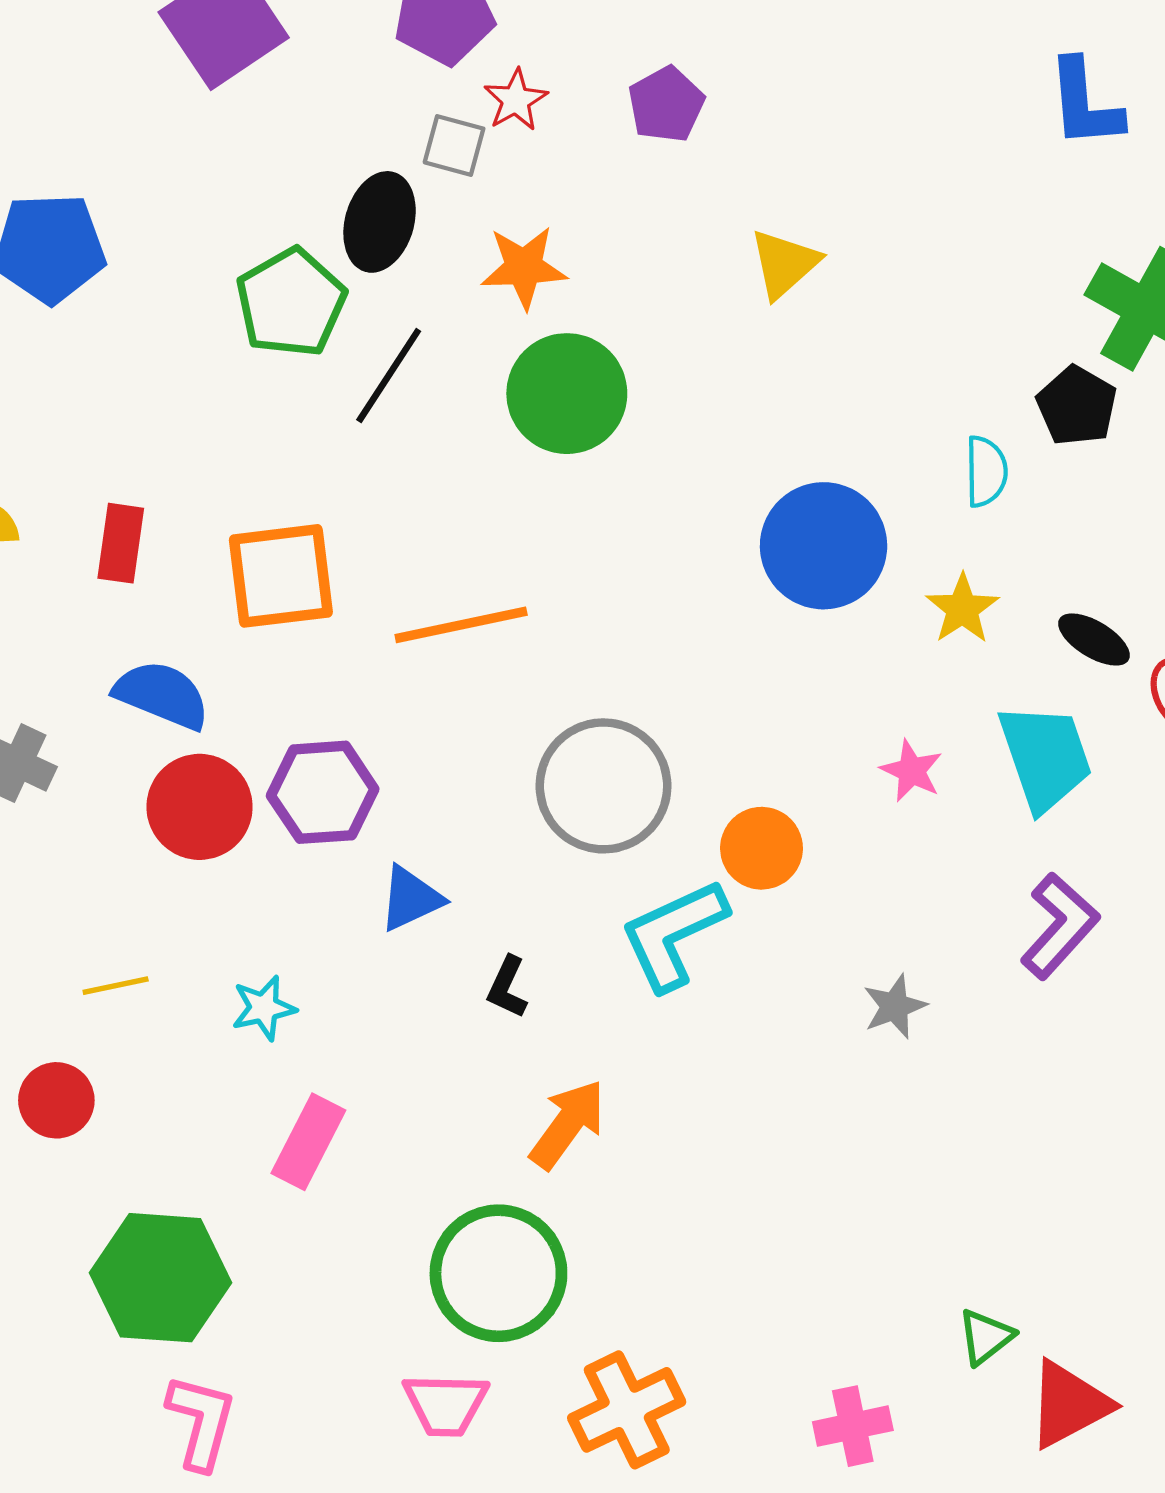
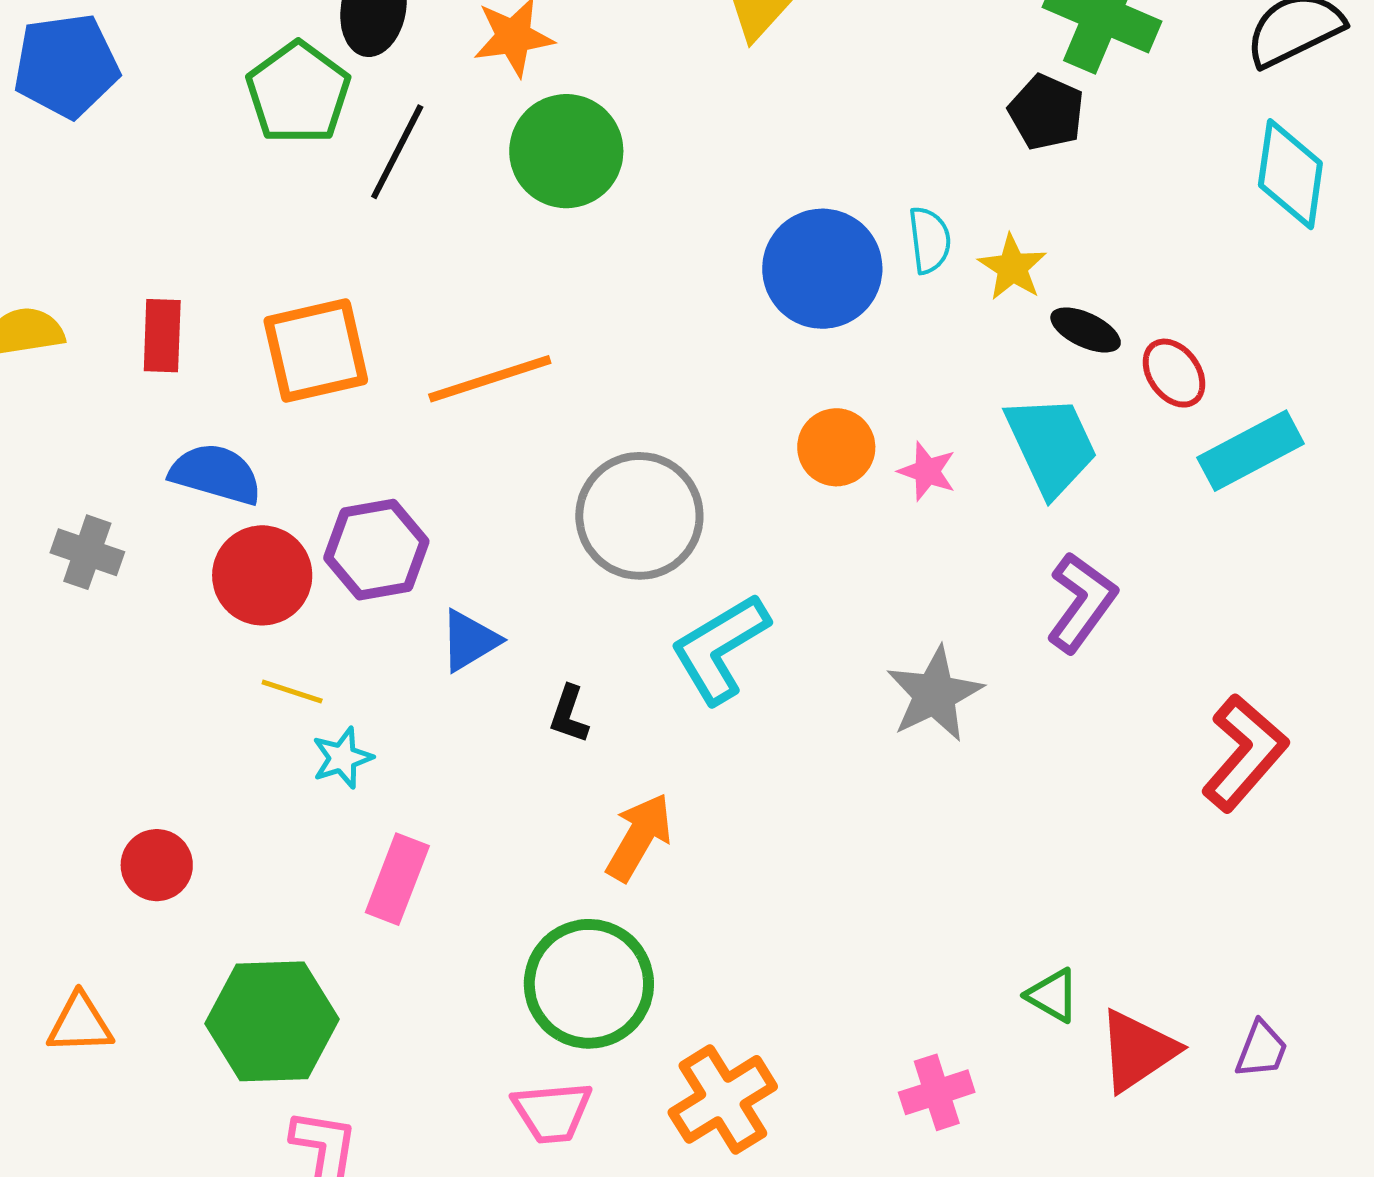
cyan semicircle: (986, 471) -> (929, 240), moved
yellow star: (962, 609) -> (1012, 267), moved
orange circle: (762, 848) -> (836, 447), moved
yellow line: (116, 986) -> (292, 691), moved, turned 36
gray star: (895, 1006) -> (935, 694), size x1.6
green triangle: (986, 1337) -> (1053, 995), turned -46

